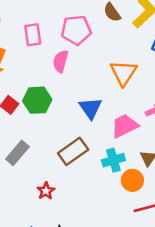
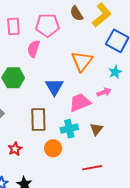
brown rectangle: (73, 151) -> (38, 120), turned -60
orange circle: (132, 180) -> (53, 148), moved

